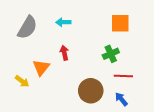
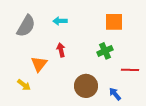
red line: (123, 76) -> (130, 70), moved
yellow arrow: (22, 81) -> (24, 85), moved

